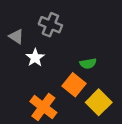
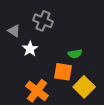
orange square: (74, 85) -> (63, 72), turned -30

